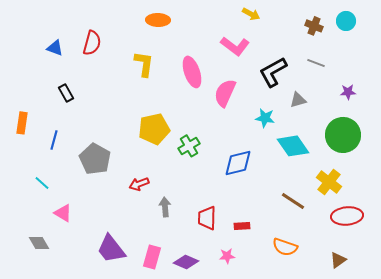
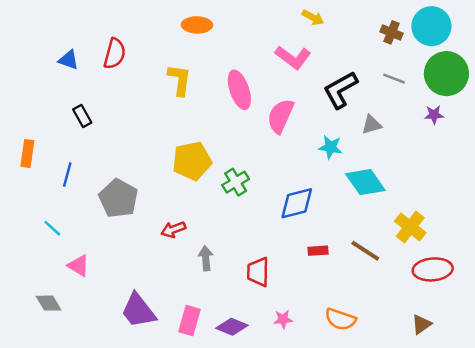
cyan circle: (346, 21) -> (431, 26), size x1.6
green circle: (343, 135) -> (446, 74), moved
red rectangle: (242, 226) -> (318, 251), moved
orange semicircle: (285, 247) -> (340, 319), moved

